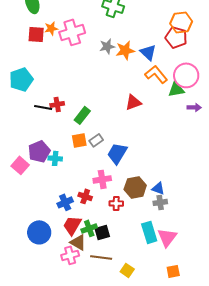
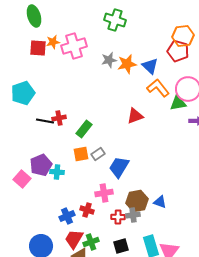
gray cross: (160, 202) -> (133, 215), moved
black square: (102, 232) -> (121, 246), moved

